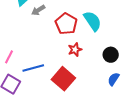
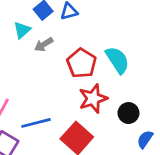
red star: (75, 50) -> (93, 99), size x1.5
black circle: (111, 55) -> (128, 113), moved

